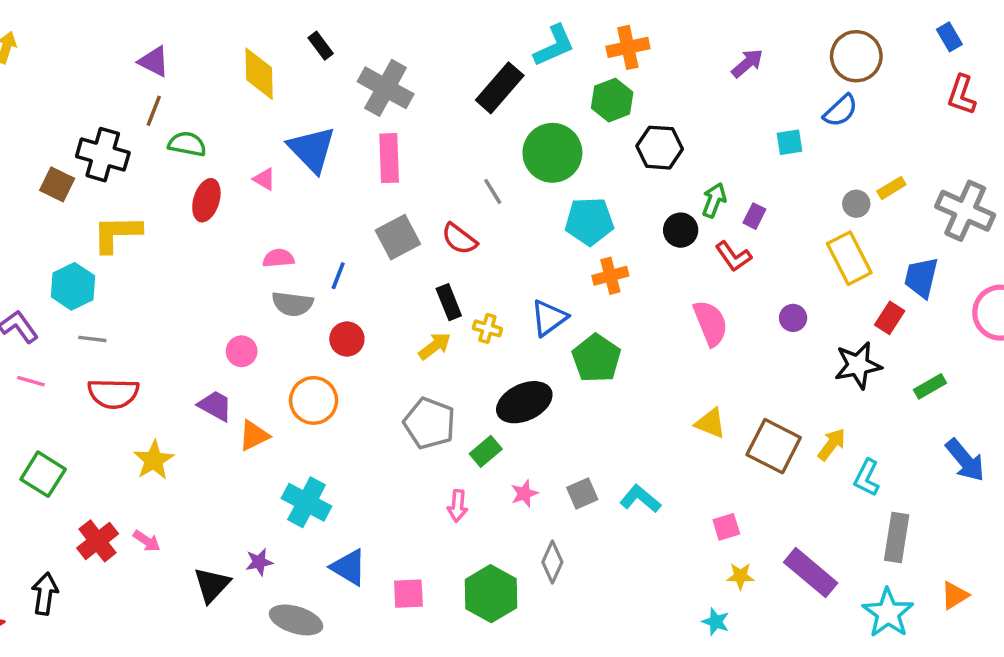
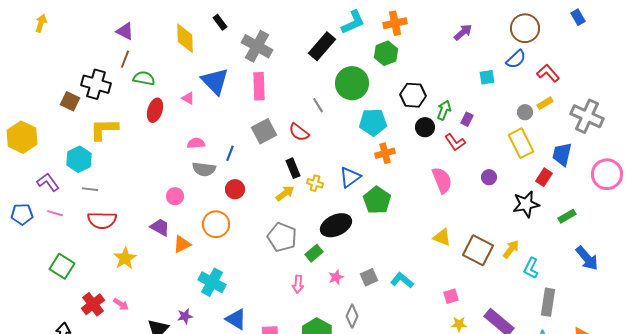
red L-shape: (962, 95) -> (548, 73), moved, turned 120
black hexagon: (660, 148) -> (413, 95), moved

